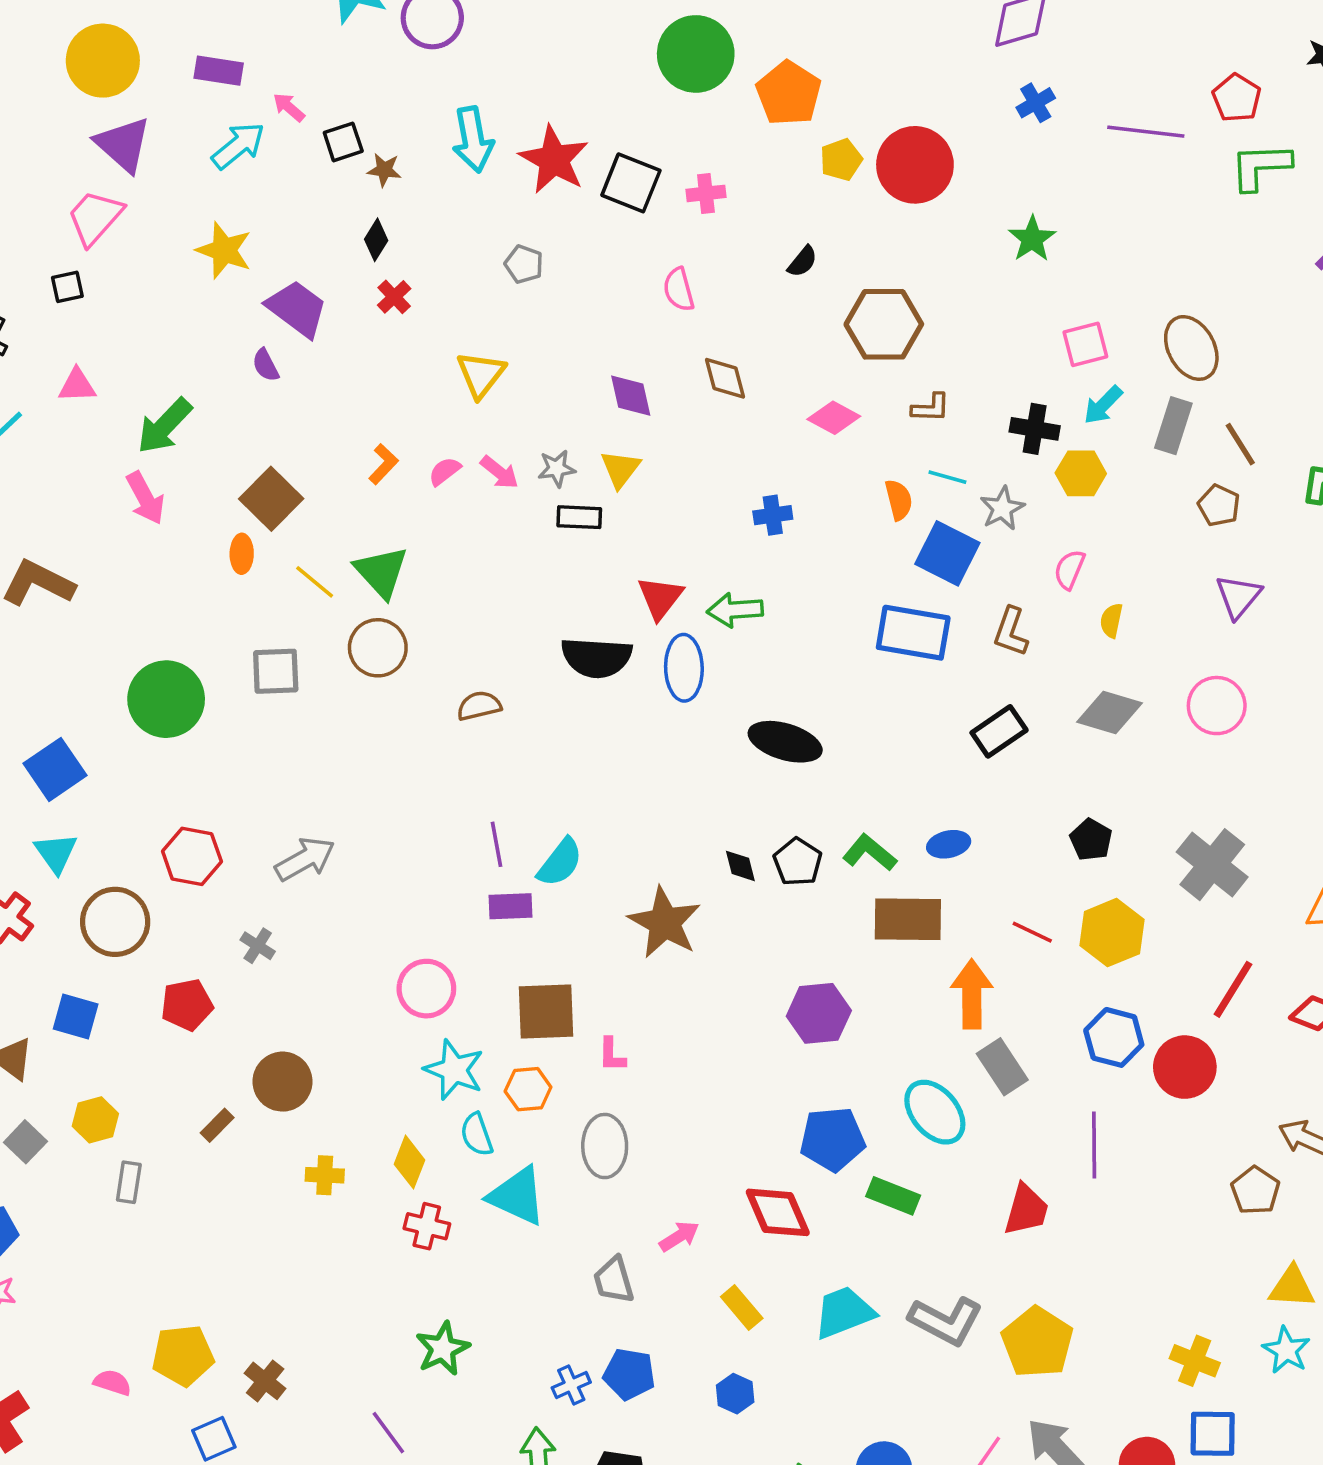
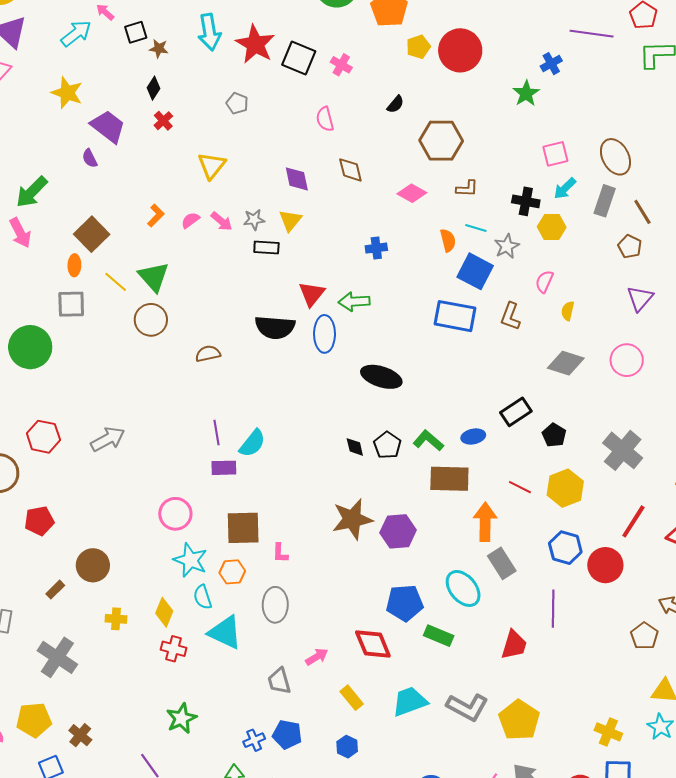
blue cross: (1036, 103) -> (551, 64), moved
pink cross: (706, 193) -> (341, 65), turned 35
gray square: (276, 671) -> (71, 304), moved
black rectangle: (999, 731) -> (516, 412), moved
brown star: (665, 923) -> (352, 519), moved, turned 30
gray cross: (258, 946) -> (57, 657), moved, size x2.0

